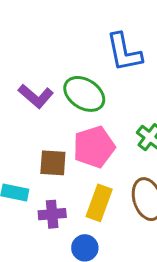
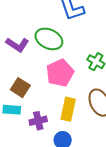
brown square: (53, 163) -> (20, 88), moved, turned 36

